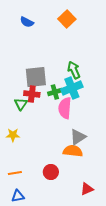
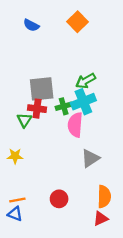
green arrow: (74, 70) -> (86, 81), turned -96
orange semicircle: (73, 151) -> (104, 197), moved, turned 84
blue triangle: (18, 196) -> (15, 214), moved, turned 32

